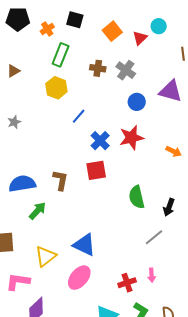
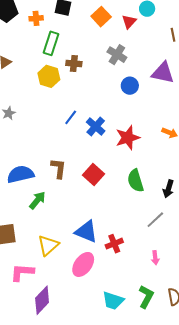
orange cross: (47, 29) -> (36, 18), turned 32
brown cross: (98, 68) -> (74, 63), moved
blue line: (79, 116) -> (71, 117), moved
red star: (131, 138) -> (128, 138), moved
red square: (96, 170) -> (93, 175), moved, turned -35
red cross: (127, 283) -> (114, 244), moved

